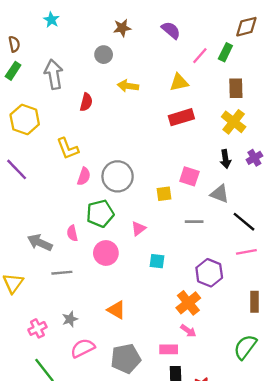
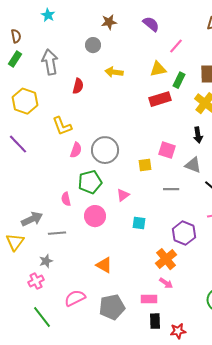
green rectangle: (225, 52) -> (179, 80), moved
gray arrow: (40, 243) -> (32, 219), moved, turned 130
gray star: (70, 319) -> (46, 261), moved

